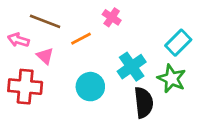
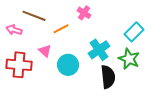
pink triangle: (45, 56) -> (45, 51), moved

